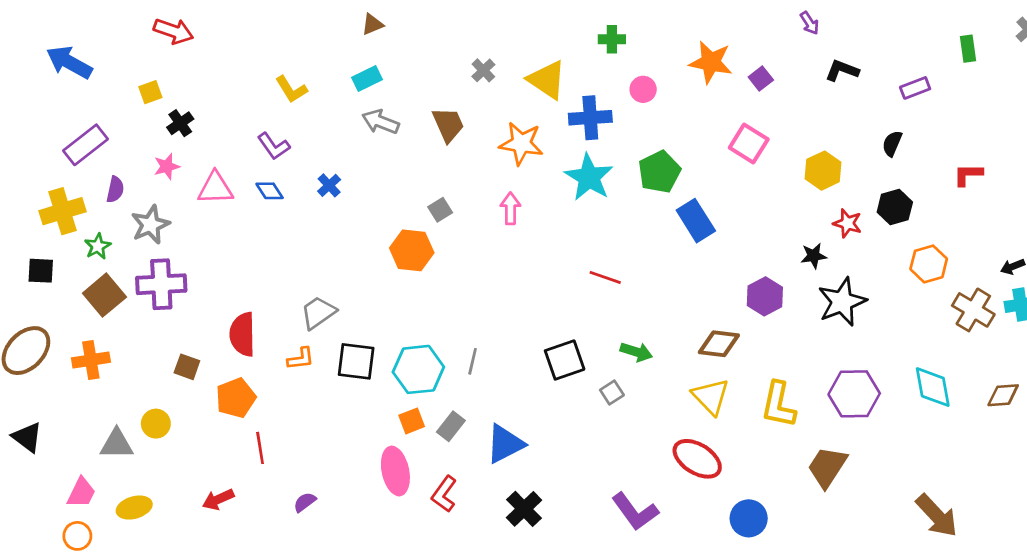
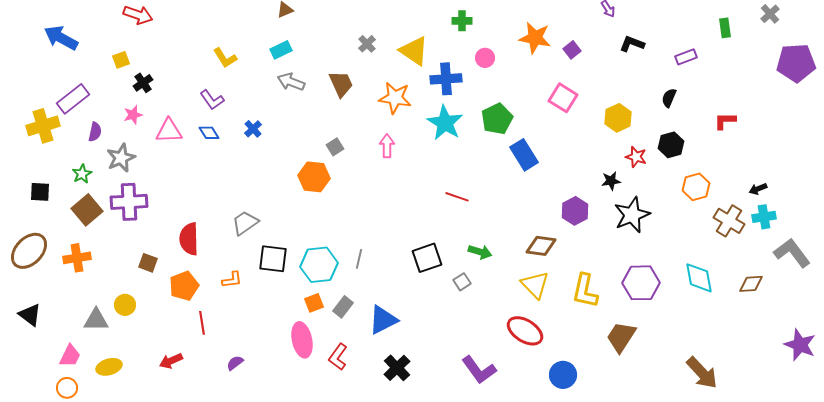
yellow cross: (62, 211) -> (43, 126), moved
orange L-shape: (301, 359) -> (232, 280), moved

